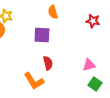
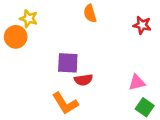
purple square: (42, 35) -> (68, 63), moved
red semicircle: (48, 63) -> (83, 80), turned 96

